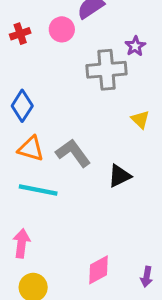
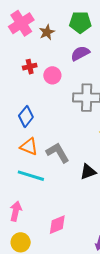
pink circle: (62, 29) -> (52, 75), moved
pink diamond: (98, 270) -> (57, 225), moved

